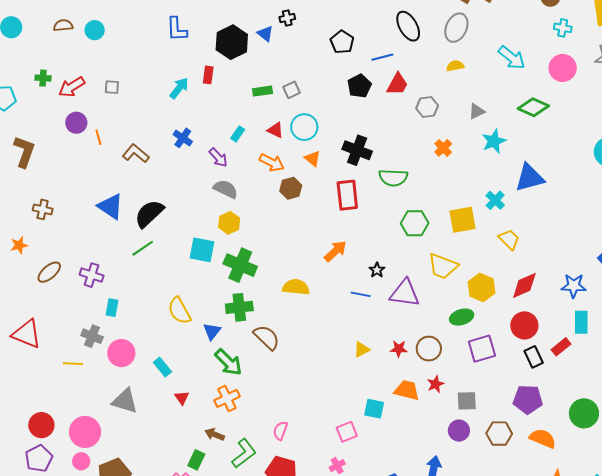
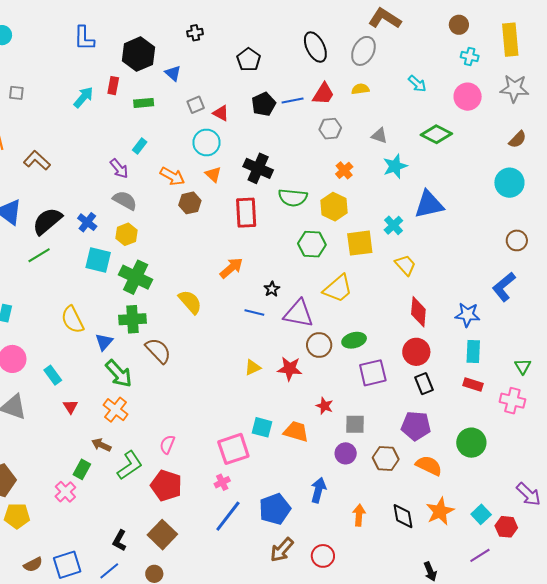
blue triangle: (265, 34) -> (173, 73), moved
blue line: (382, 57) -> (293, 101), moved
cyan arrow: (512, 58) -> (417, 84), size x0.7
red trapezoid: (397, 84) -> (323, 94), moved
green rectangle: (263, 91) -> (144, 103), moved
gray triangle: (477, 111) -> (379, 136), turned 42
red triangle: (275, 130) -> (221, 113), moved
blue cross: (183, 138) -> (87, 222), moved
yellow trapezoid: (443, 266) -> (338, 289), turned -64
red diamond: (524, 285) -> (418, 312), turned -64
yellow semicircle: (296, 287) -> (190, 302), turned 40
yellow hexagon: (481, 288) -> (334, 207), moved
red rectangle: (561, 347) -> (473, 385), moved, turned 54
red star: (399, 349) -> (290, 369), size x1.4
brown circle: (429, 349) -> (319, 345), moved
red star: (435, 384) -> (325, 406), turned -30
orange trapezoid: (407, 390) -> (296, 432), moved
orange cross: (227, 398) -> (116, 410), turned -30
pink square: (347, 432) -> (233, 449), size x1.5

